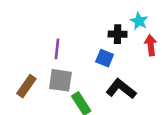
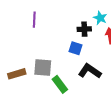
purple line: (57, 49) -> (34, 20), moved
brown rectangle: (26, 86) -> (17, 74), turned 42

